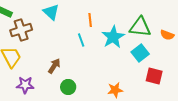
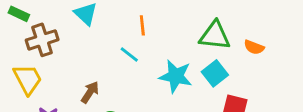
cyan star: (113, 37) -> (176, 76), moved, turned -30
cyan line: (81, 40) -> (129, 54), turned -32

